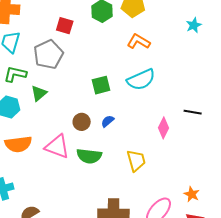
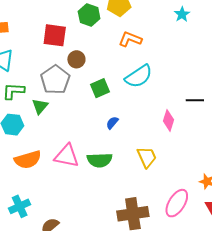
red square: (65, 26) -> (55, 35), size x1.4
gray pentagon: (48, 54) -> (55, 80), moved
brown circle: (82, 122) -> (76, 59), moved

